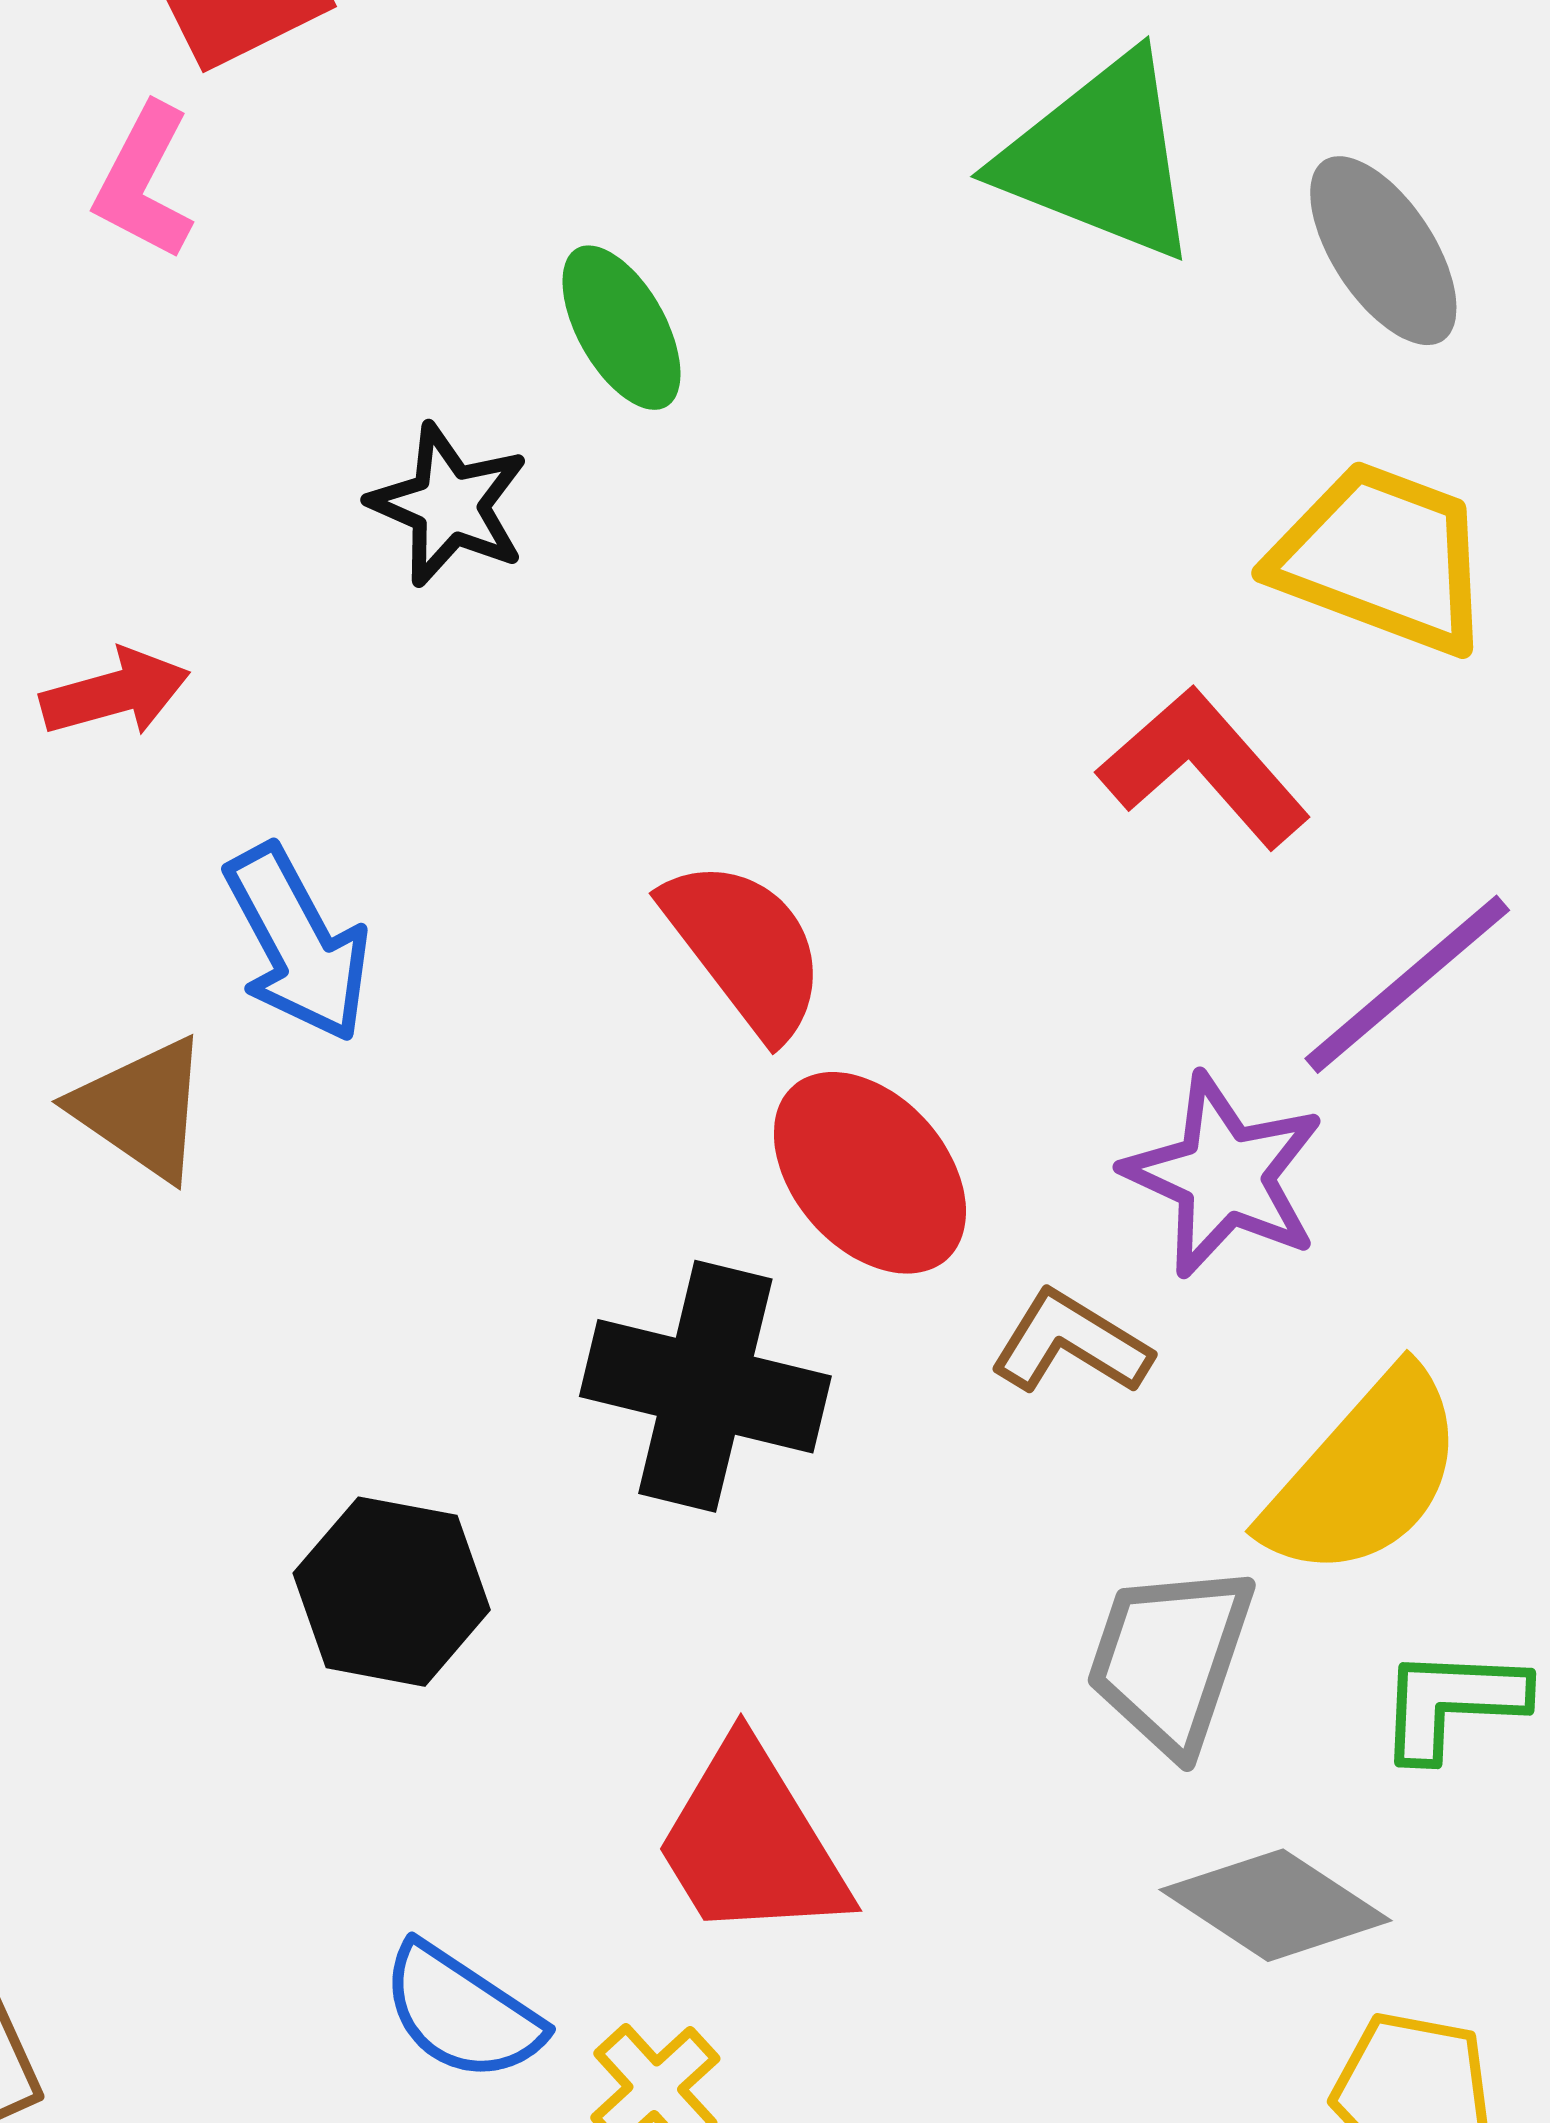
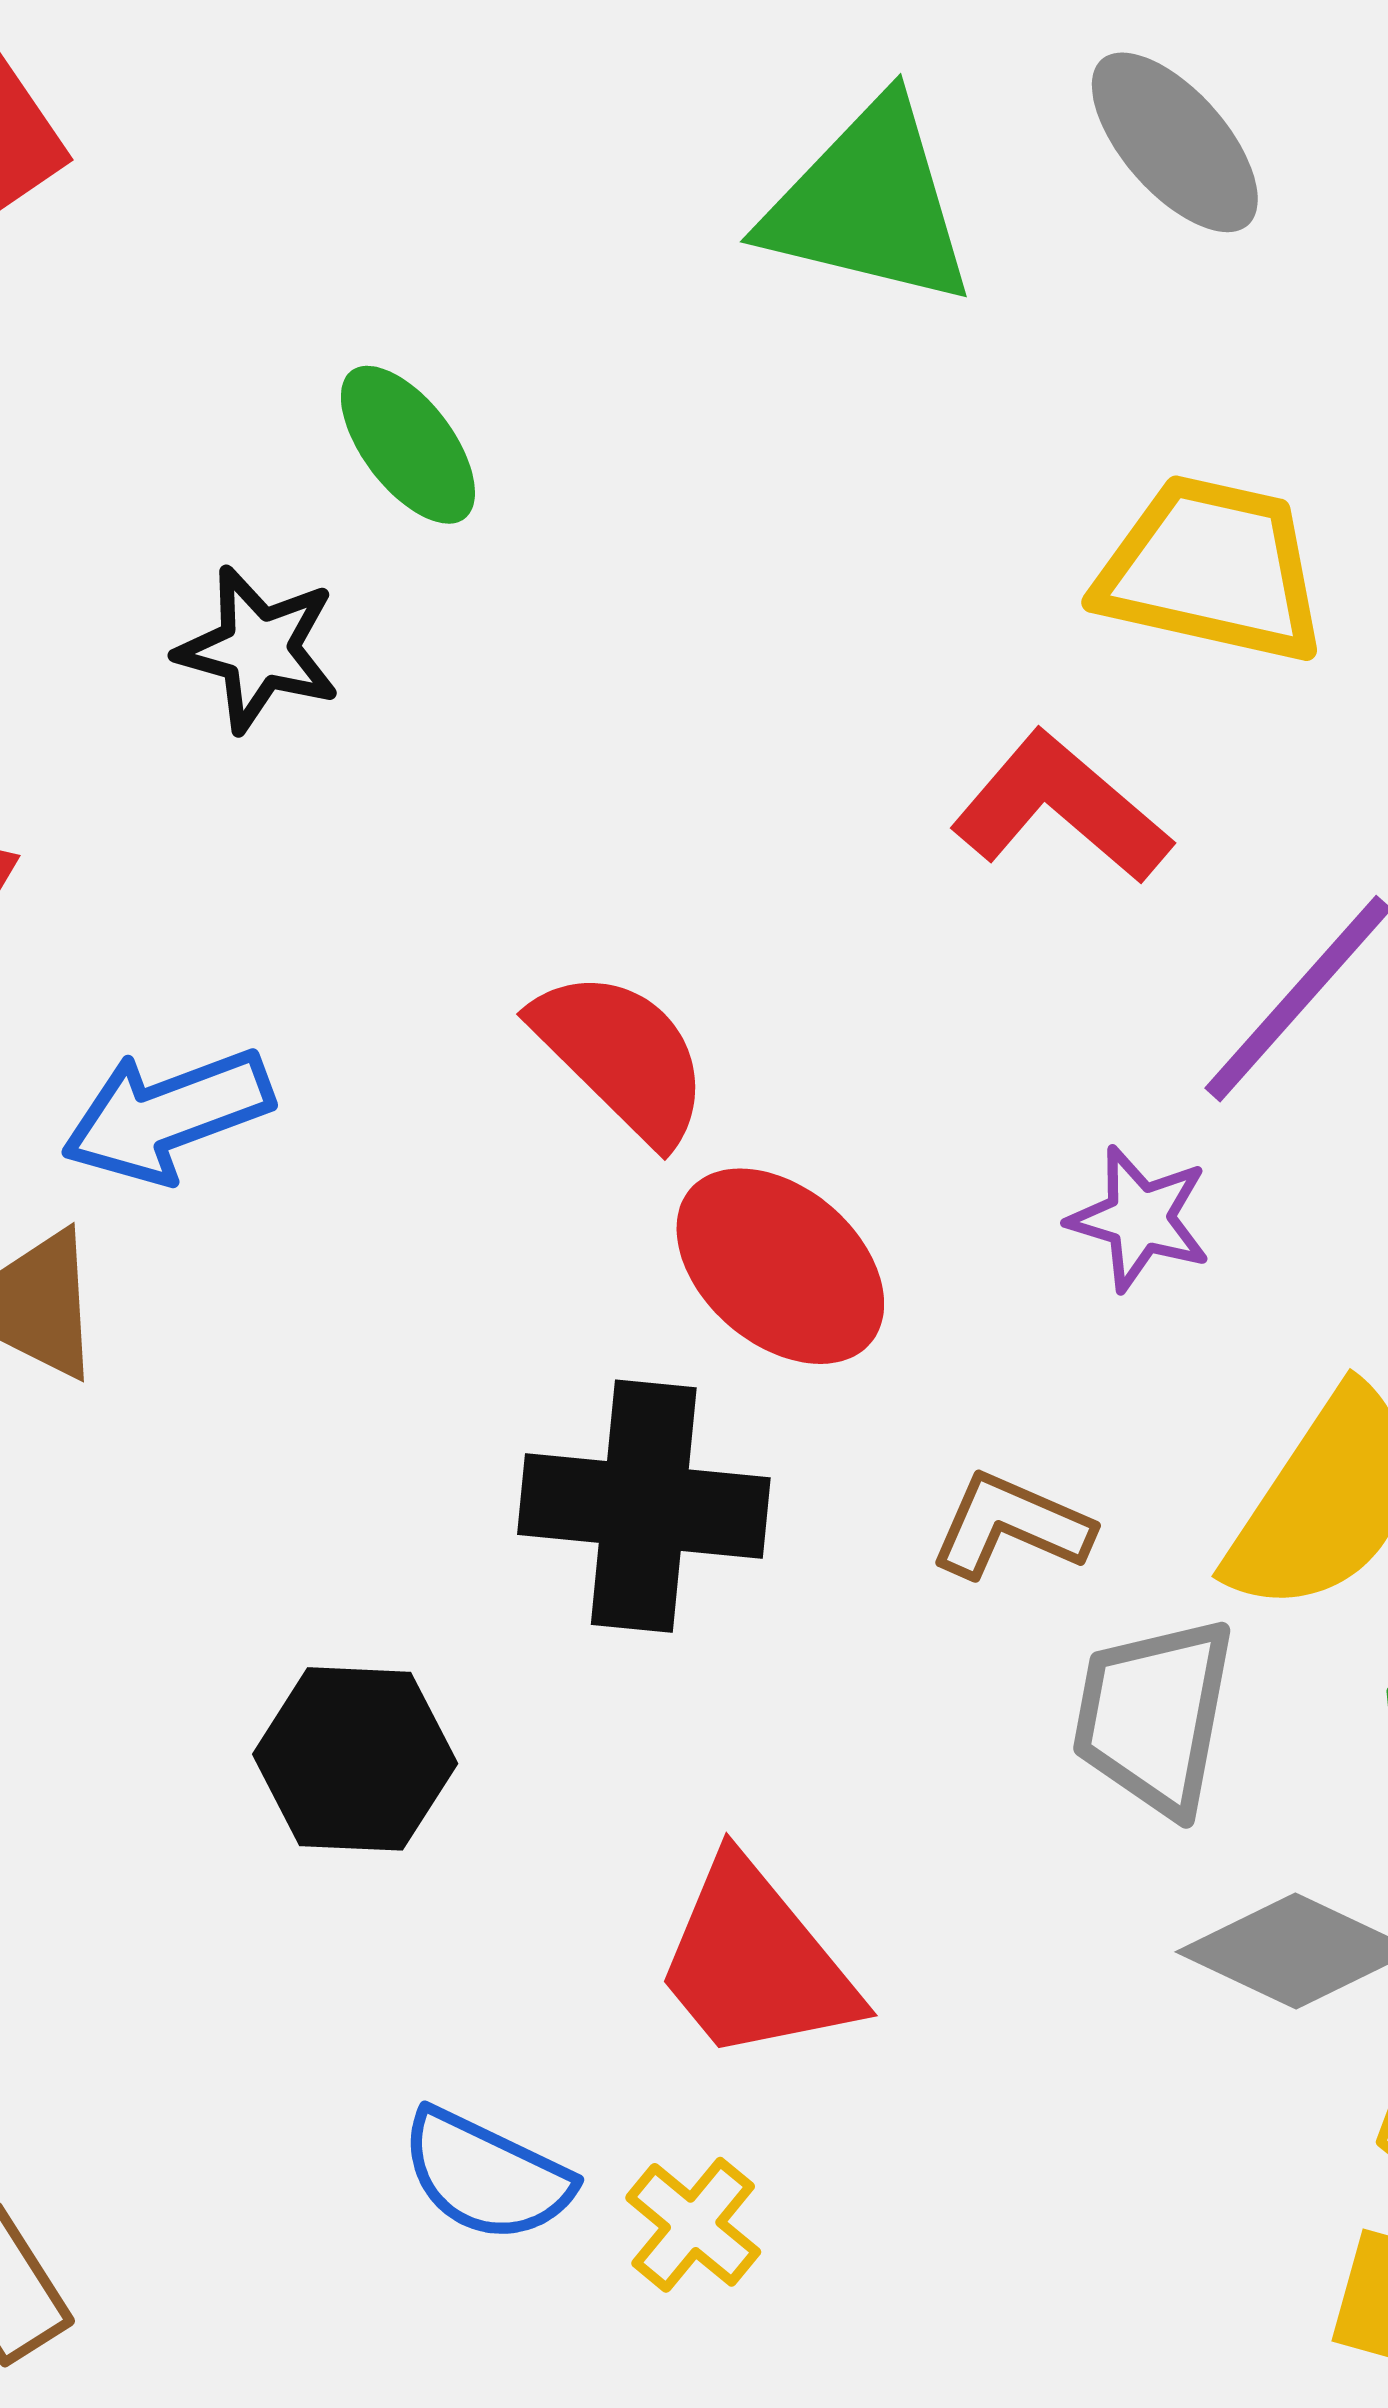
gray ellipse: (1383, 251) -> (1175, 142), moved
blue arrow: (298, 943) -> (167, 1115), turned 106
purple star: (1224, 1175) -> (1140, 1218), size x0.7
brown L-shape: (1071, 1343) -> (1011, 1526), moved

